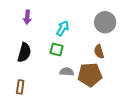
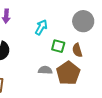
green square: (57, 49) -> (58, 46), moved
brown pentagon: (90, 75) -> (68, 73), turned -30

